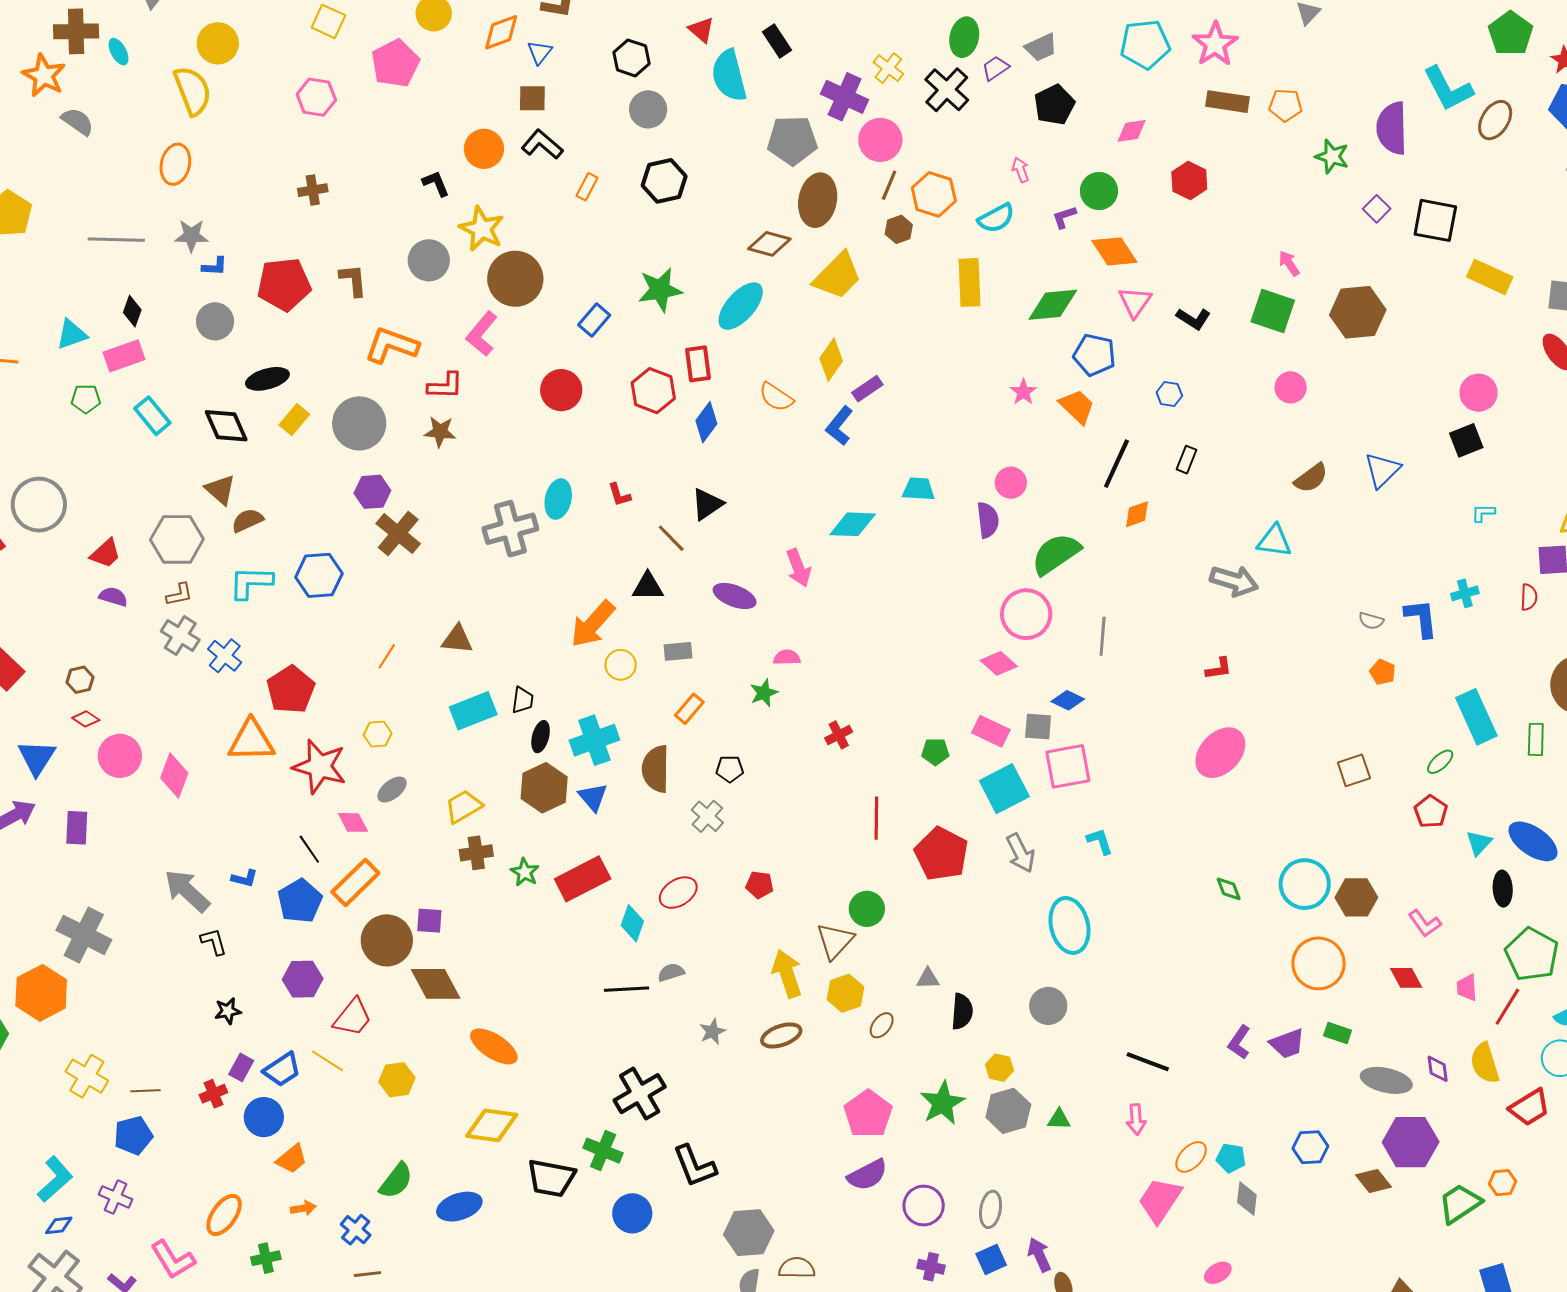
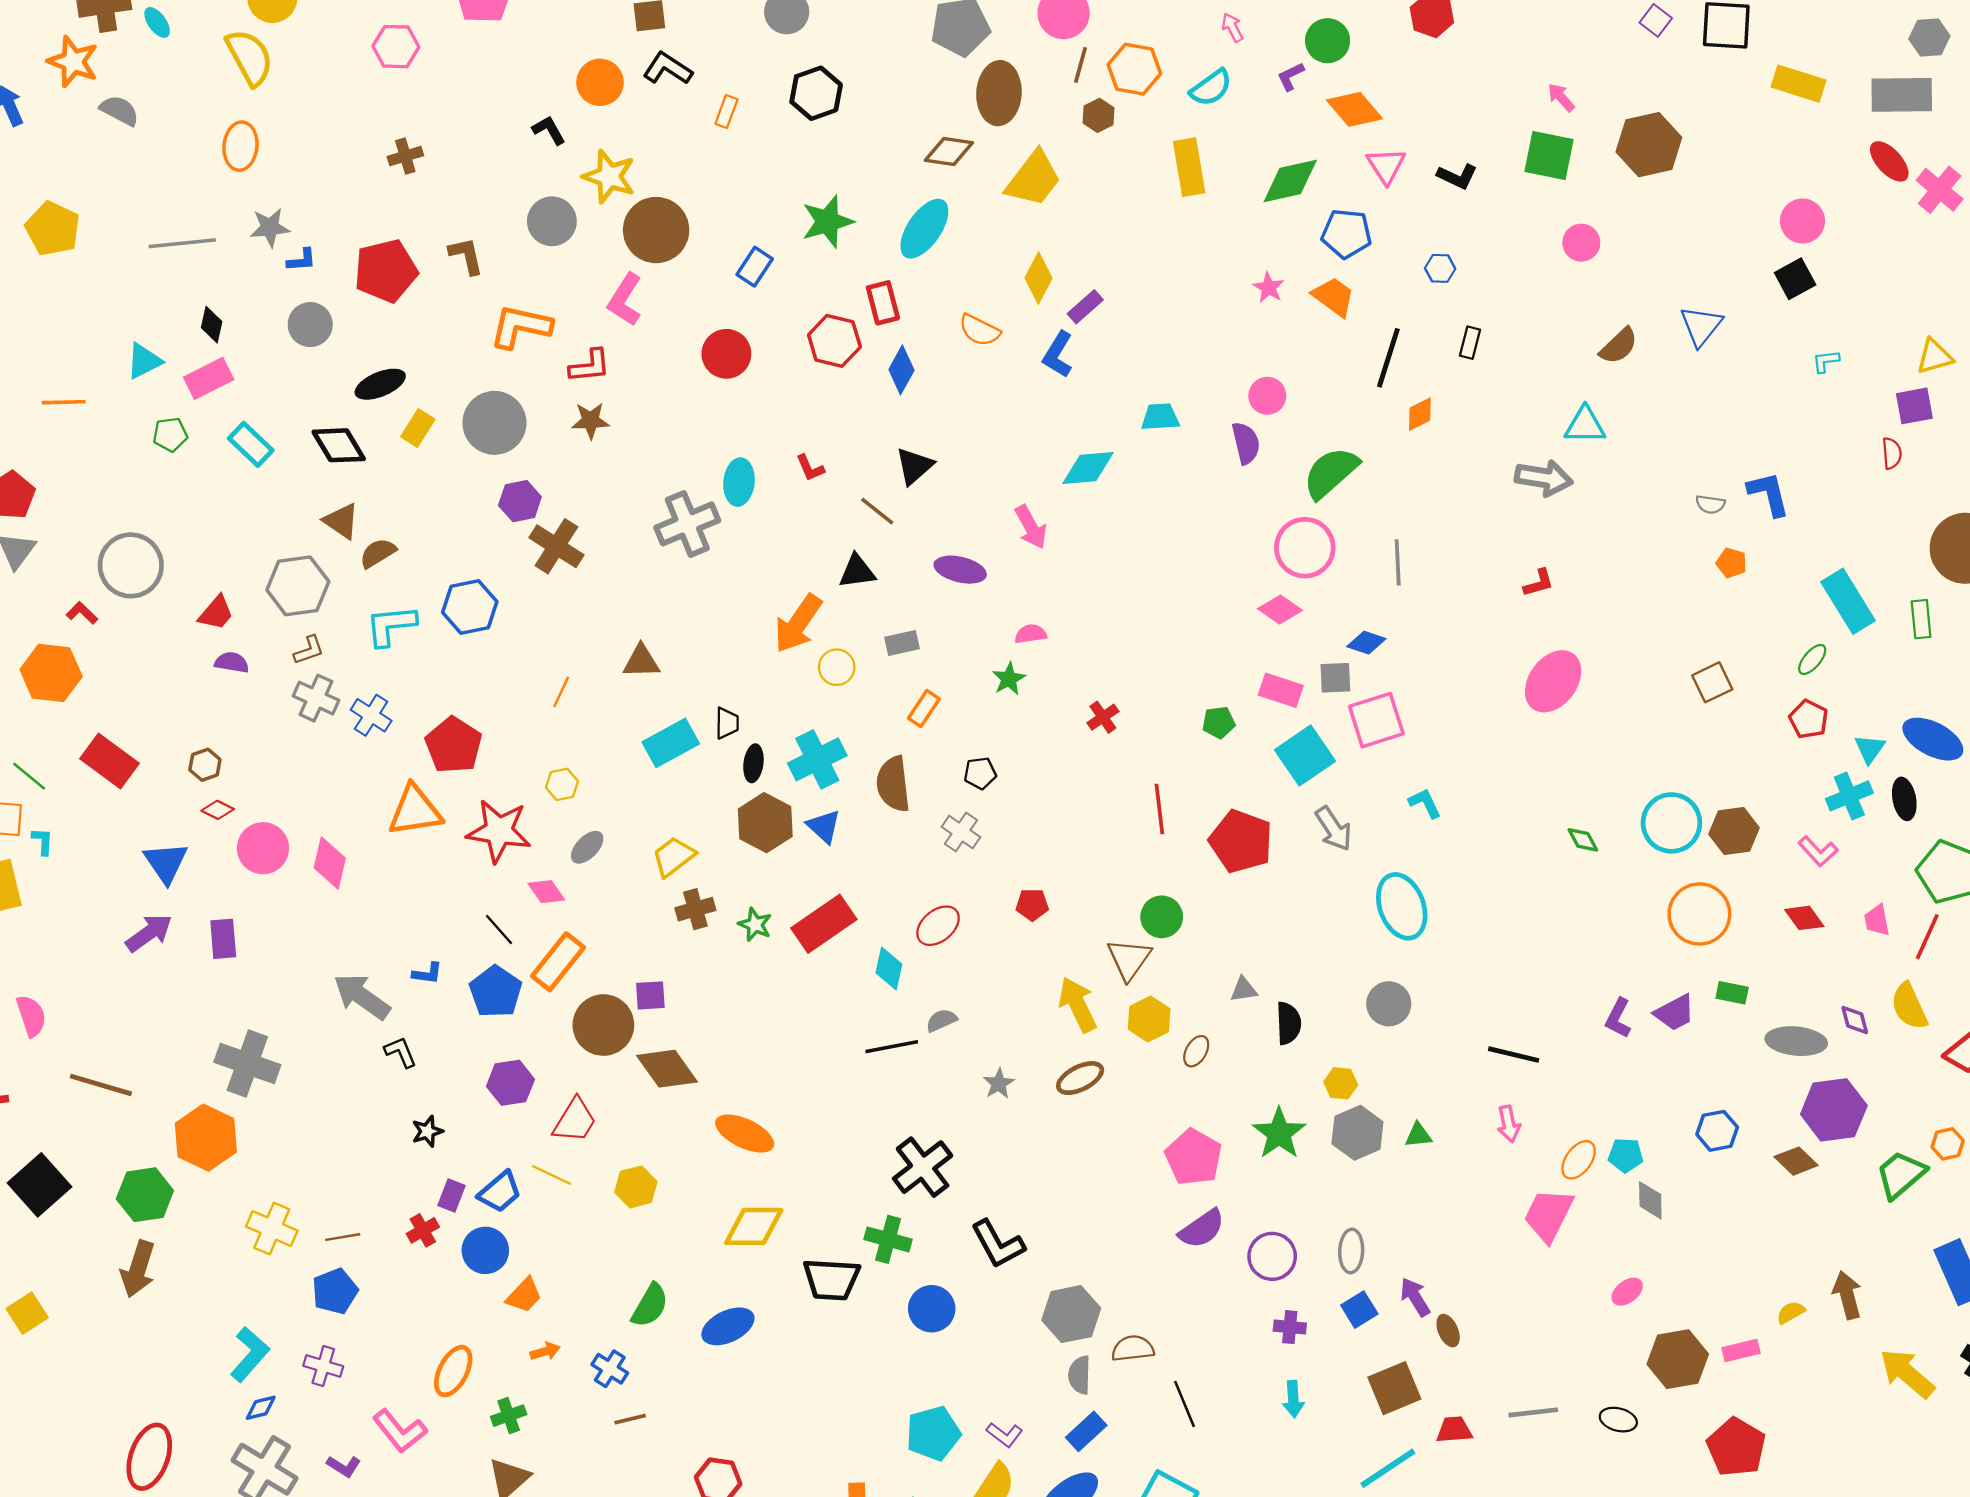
cyan cross: (1465, 593) -> (1849, 796), moved, size x1.4

